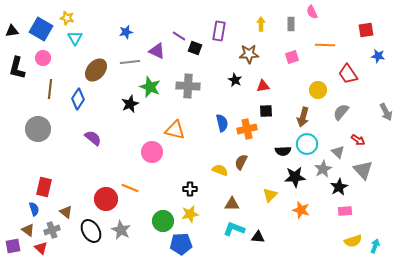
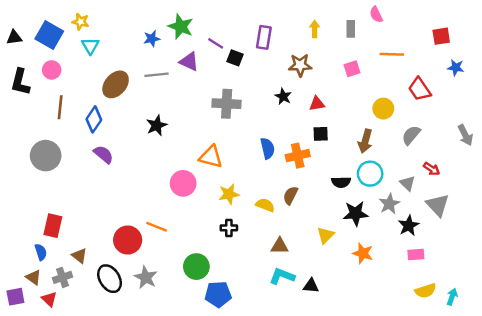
green star: (150, 87) -> (181, 27), moved
purple semicircle: (93, 138) -> (104, 154), moved
yellow star: (190, 214) -> (229, 194), moved

